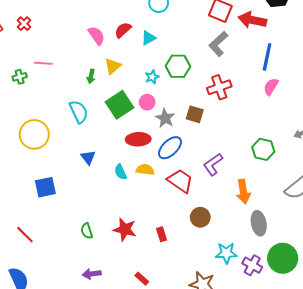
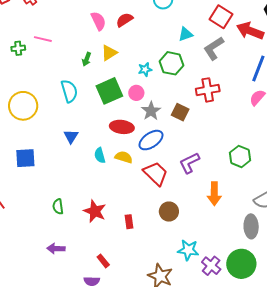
cyan triangle: (148, 38) -> (186, 34), moved
gray ellipse: (259, 223) -> (251, 226), moved

